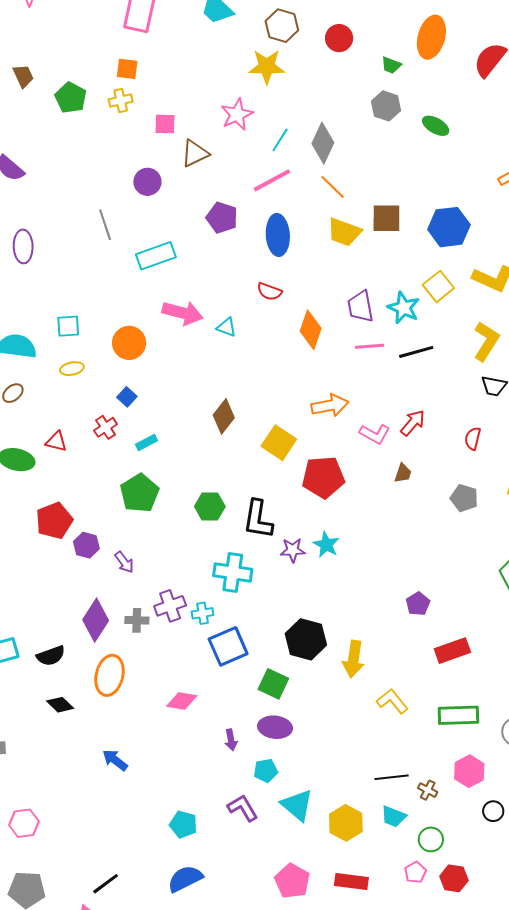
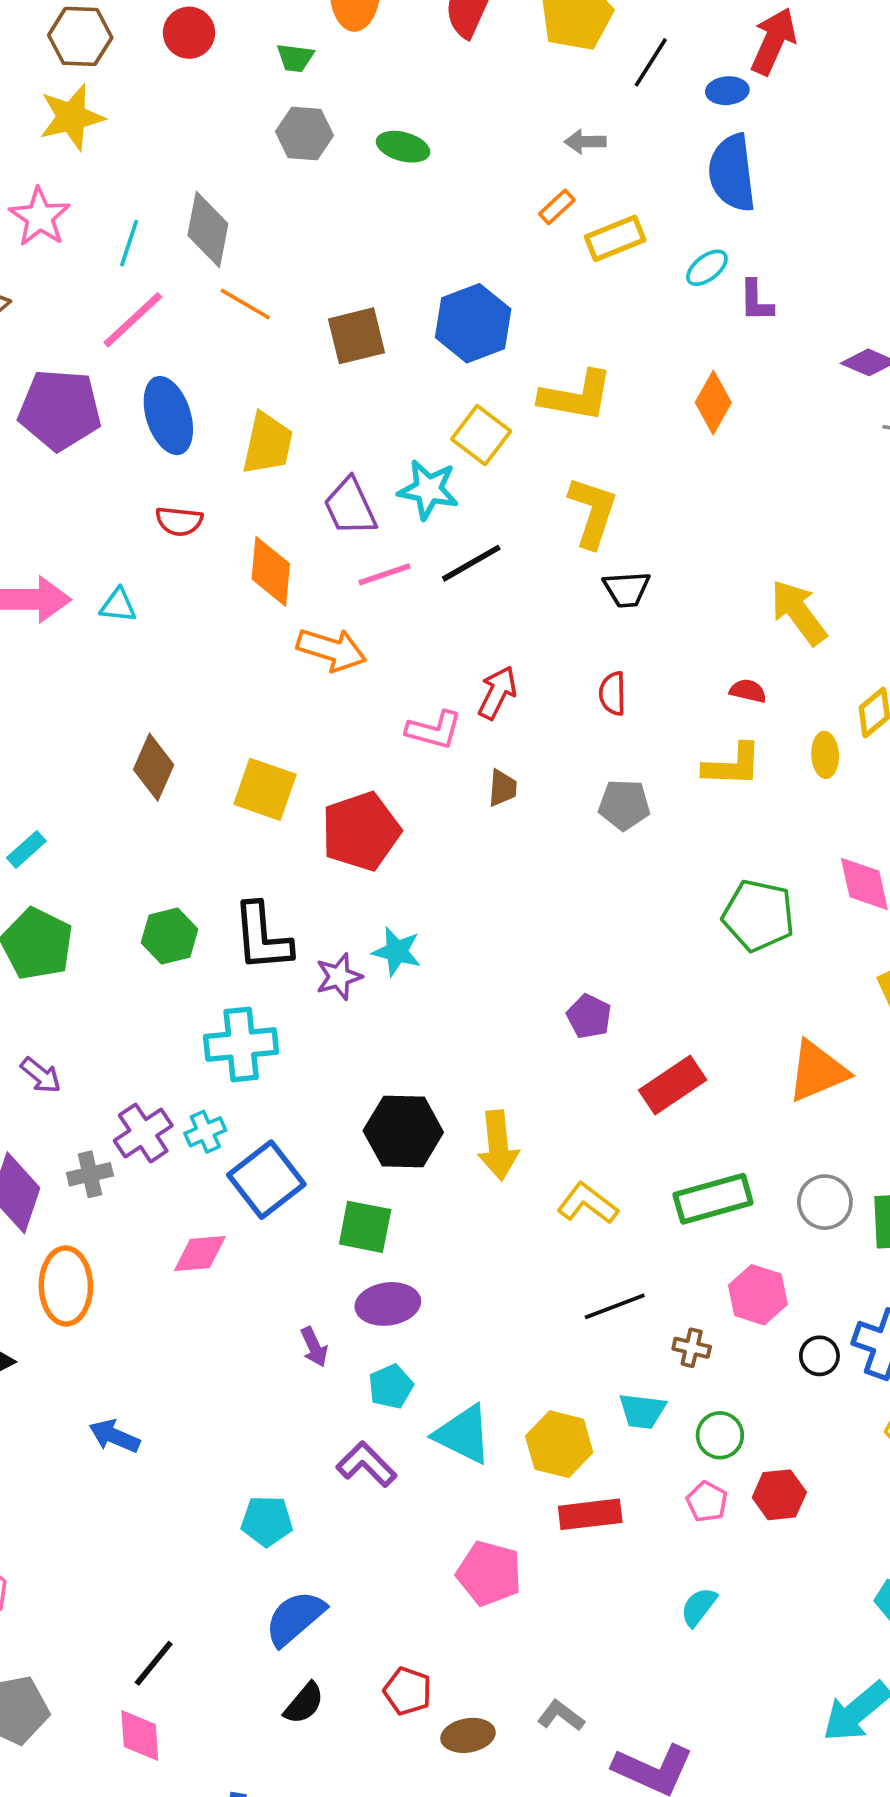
purple pentagon: (222, 218) -> (60, 410), size x1.4
yellow trapezoid: (344, 232) -> (268, 444), moved, turned -84
orange arrow: (330, 405) -> (331, 650), moved, turned 42
pink diamond: (182, 701) -> (200, 1253), moved
black line: (392, 777) -> (615, 1306), moved
red rectangle: (351, 882) -> (590, 1514), moved

